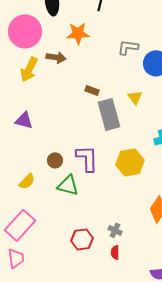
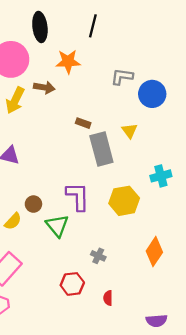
brown circle: (55, 160) -> (33, 204), moved
green triangle: (68, 185) -> (57, 226), turned 35
gray cross: (115, 230) -> (98, 256), moved

